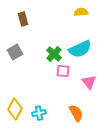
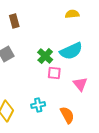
cyan cross: (39, 113) -> (38, 105), moved

